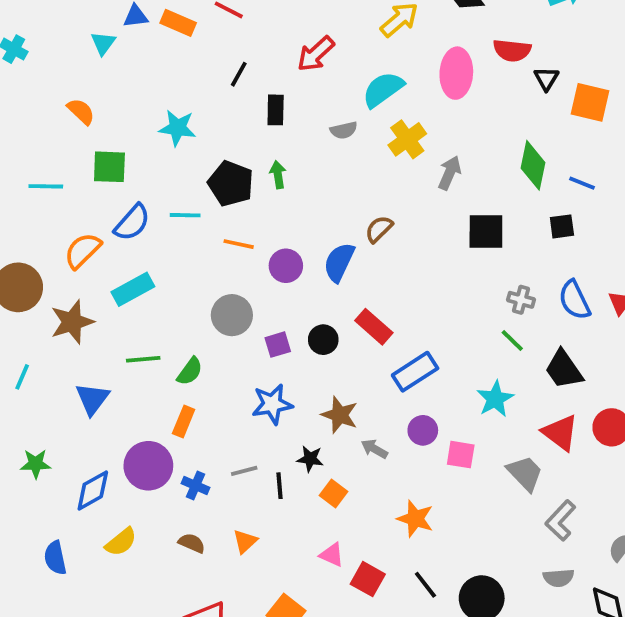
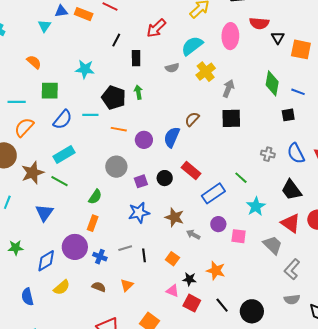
black square: (486, 231) -> (231, 118), moved
orange semicircle: (83, 251) -> (24, 127), moved
green line: (512, 340) -> (241, 178), moved
green line: (143, 359) -> (59, 181), moved, turned 36
black star: (310, 459) -> (189, 279), moved

